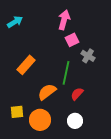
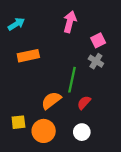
pink square: (72, 40) -> (98, 40), moved
orange rectangle: (26, 65) -> (28, 56), moved, turned 36

